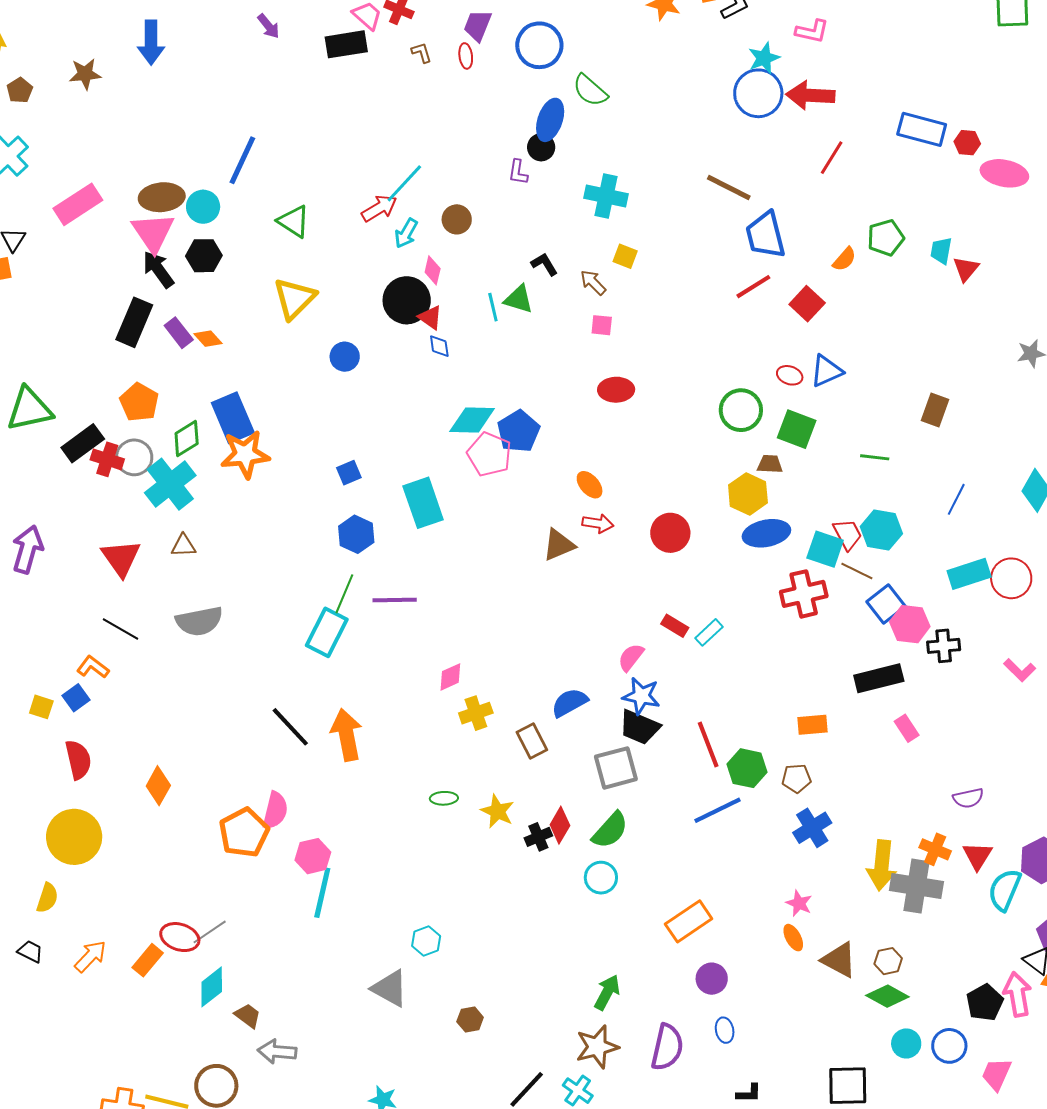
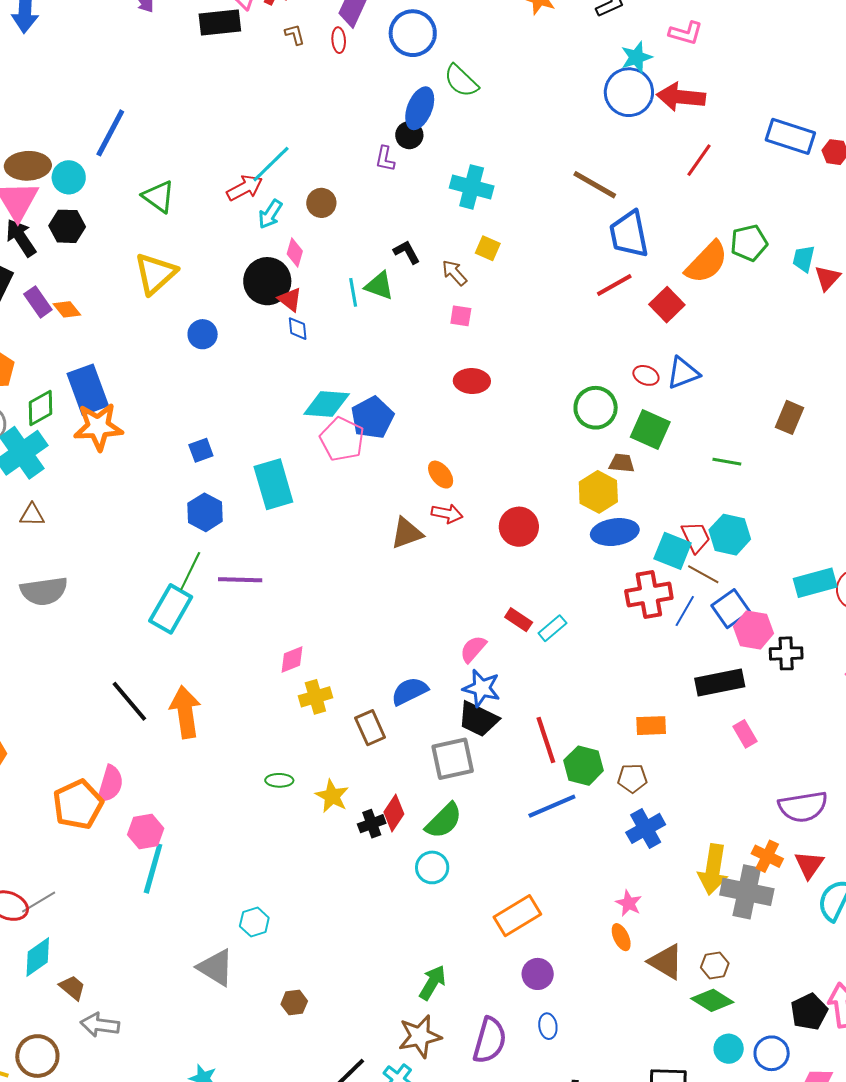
orange semicircle: (844, 259) -> (707, 262), size x1.8
blue line: (956, 499) -> (685, 611), moved
purple semicircle: (968, 798) -> (803, 807), size x1.6

